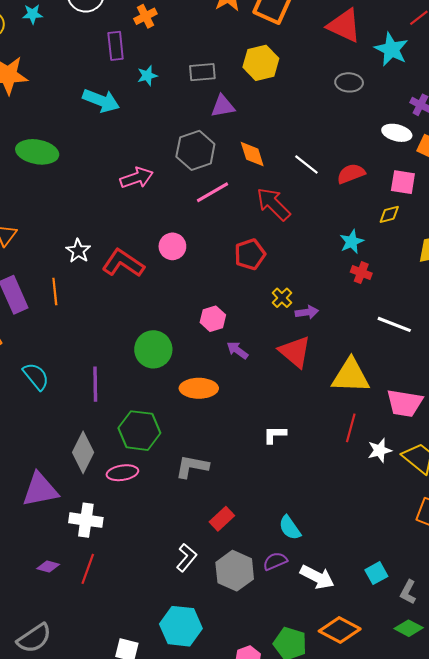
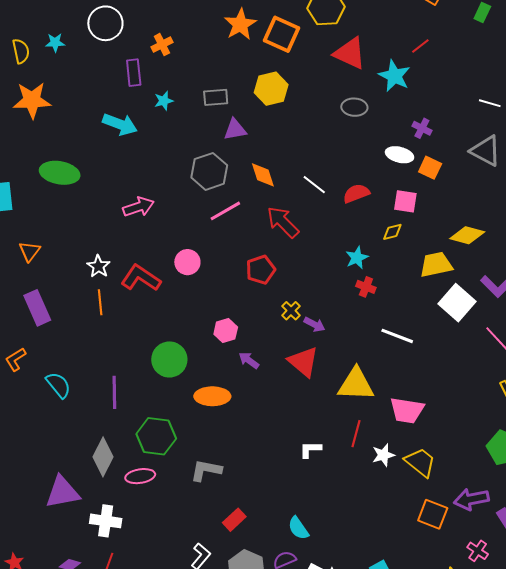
pink arrow: (137, 178) -> (139, 207), moved
orange line: (55, 291) -> (100, 302), moved
purple arrow: (307, 312) -> (315, 324), turned 35
white L-shape: (275, 435) -> (310, 449), moved

